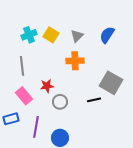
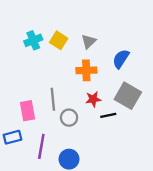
blue semicircle: (107, 35) -> (121, 59), moved
gray line: (22, 66) -> (53, 99), moved
red star: (47, 86) -> (93, 99), moved
pink rectangle: (24, 96) -> (27, 111), turned 30

